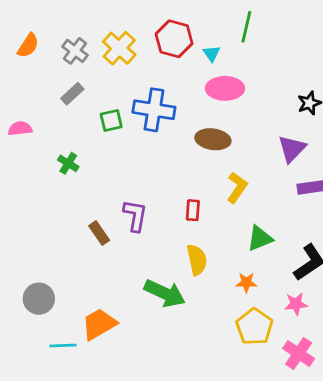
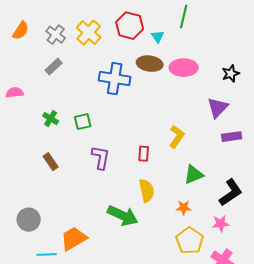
pink ellipse: (225, 88) -> (184, 68), moved
green square: (111, 121) -> (83, 122), moved
brown ellipse: (213, 139) -> (150, 64), moved
brown rectangle: (99, 233) -> (51, 162), moved

